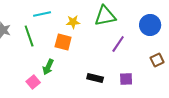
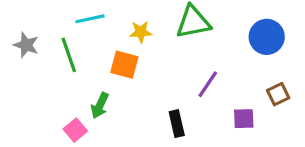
purple line: (118, 44) -> (208, 84), moved
black rectangle: (95, 78) -> (177, 124), turned 63
purple square: (126, 79) -> (244, 119), moved

